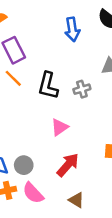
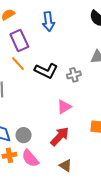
blue arrow: (72, 29) -> (48, 22), moved
black L-shape: (48, 86) -> (46, 71), turned -80
pink triangle: (60, 127) -> (64, 107), moved

